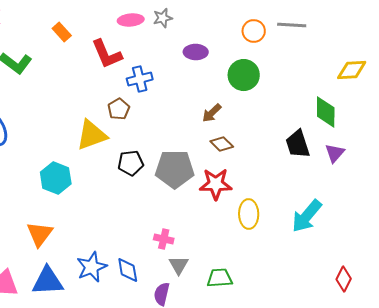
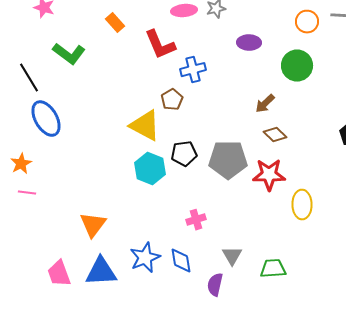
yellow triangle: (92, 135) -> (145, 126), turned 48
cyan hexagon: (56, 178) -> (150, 169), moved
pink cross: (164, 239) -> (196, 220), moved, turned -30

